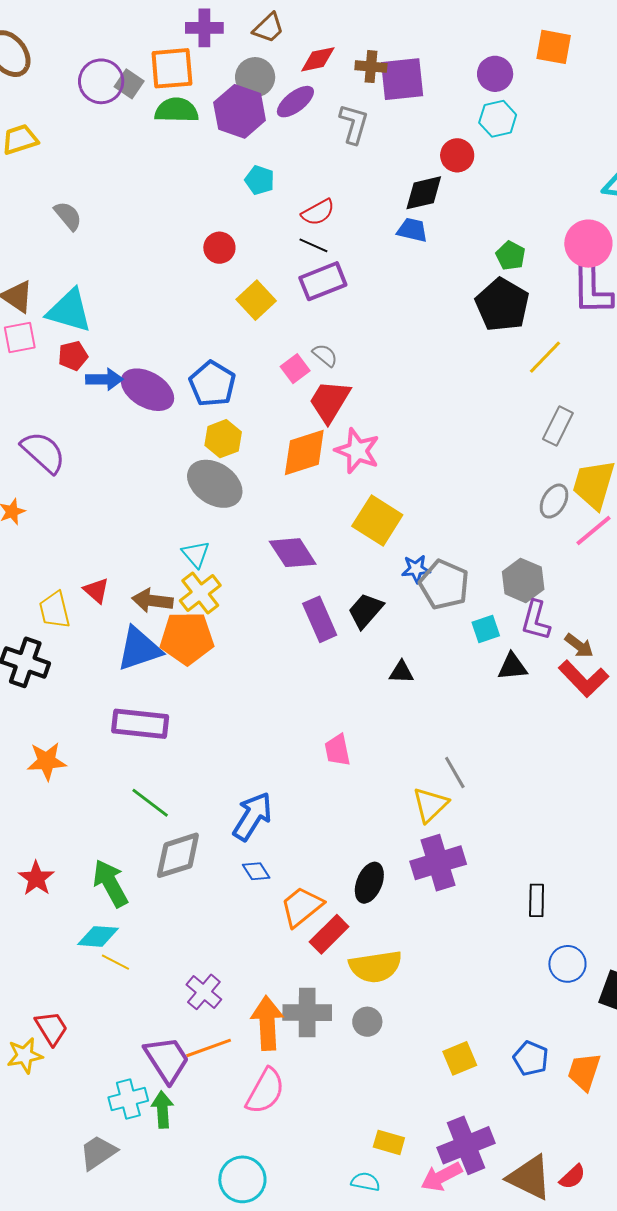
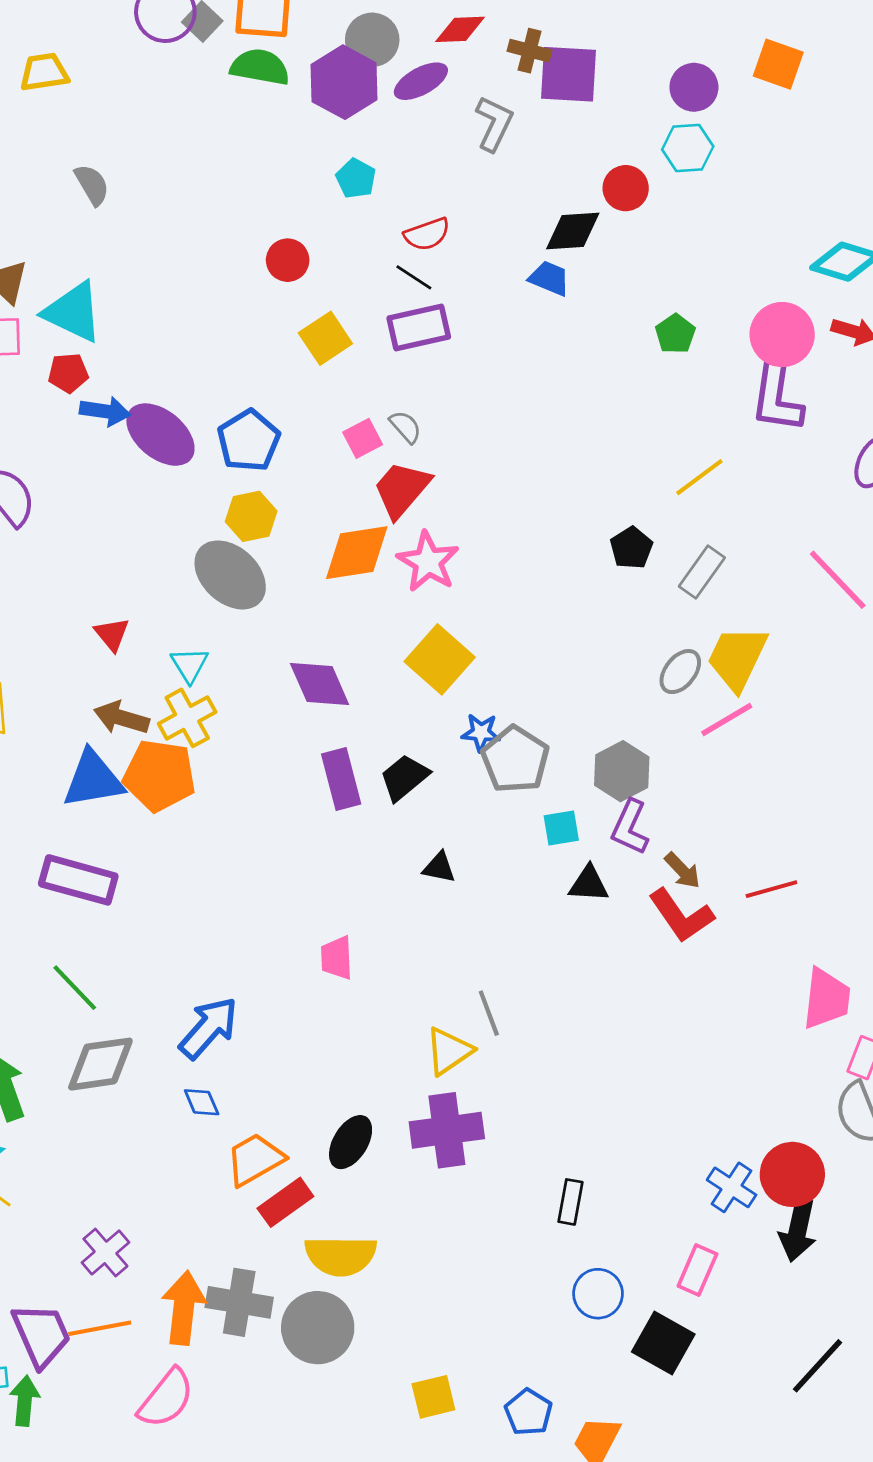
black pentagon: (502, 305) -> (631, 548), moved, size x0.6
red triangle: (96, 590) -> (112, 634), moved
gray circle: (367, 1022) -> (318, 1328), size x1.8

